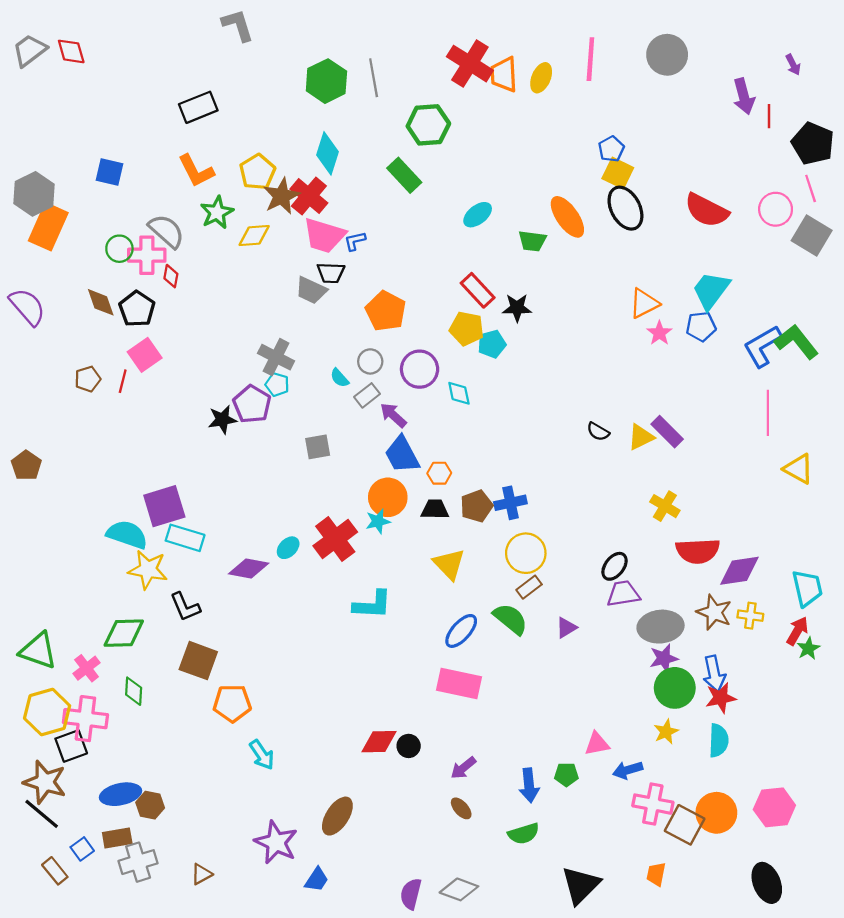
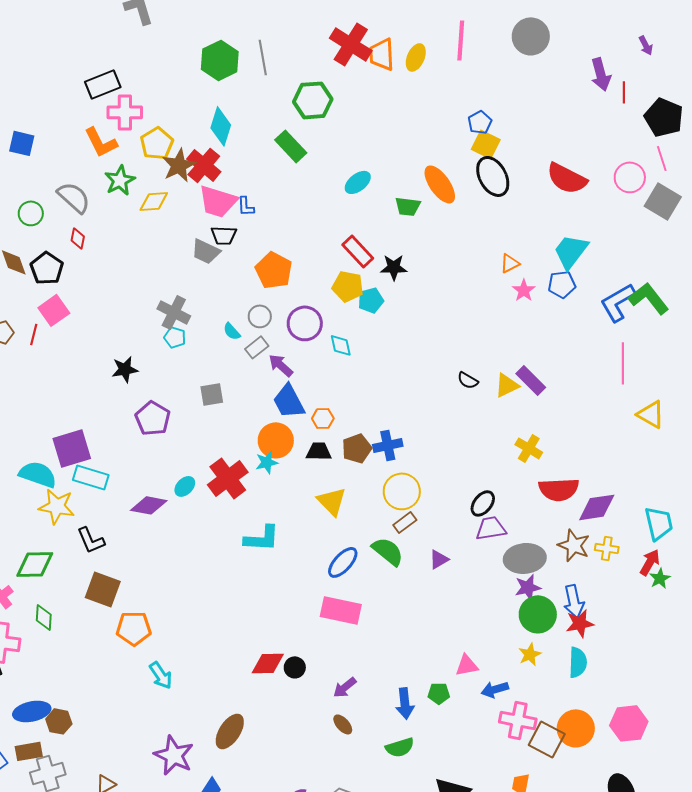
blue L-shape: (355, 241) -> (246, 206), turned -80
pink cross: (147, 255) -> (125, 112), moved
orange triangle: (644, 303) -> (510, 263), size x0.7
purple pentagon: (252, 404) -> (153, 418), moved

